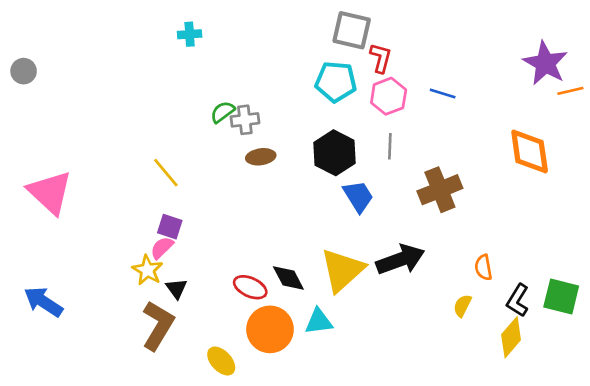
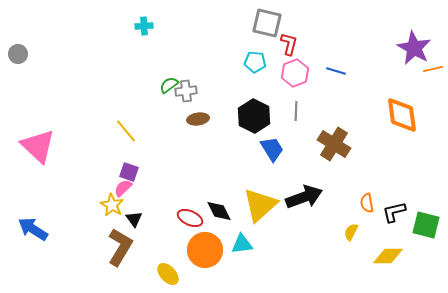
cyan pentagon: (336, 82) -> (255, 62), size x0.7
brown cross: (440, 190) -> (334, 144), turned -36
black L-shape: (518, 300) -> (394, 212), moved, turned 45
yellow diamond: (511, 337) -> (388, 256), turned 48

